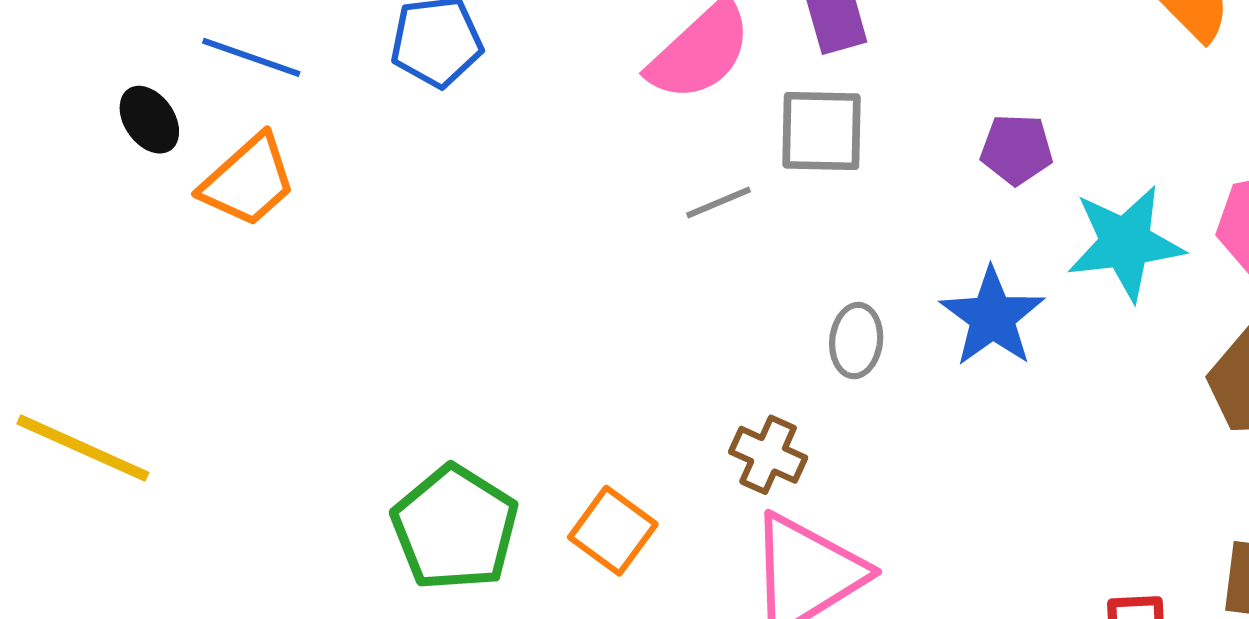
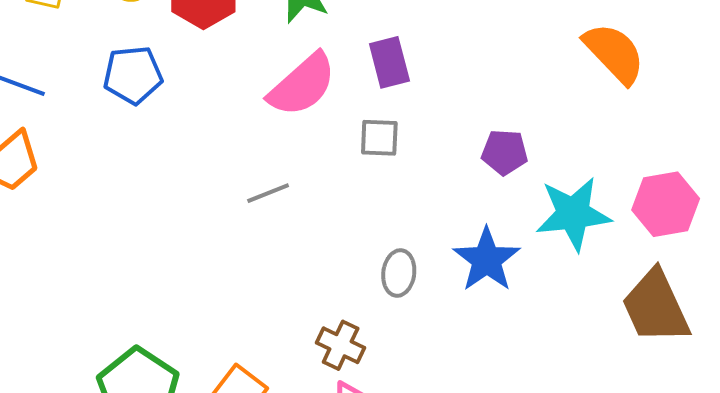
gray square: (822, 131) -> (379, 138), size x0.7
gray line: (718, 203) -> (268, 193), moved

